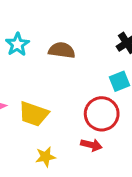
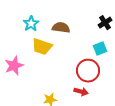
yellow trapezoid: (34, 114) -> (42, 47), moved

